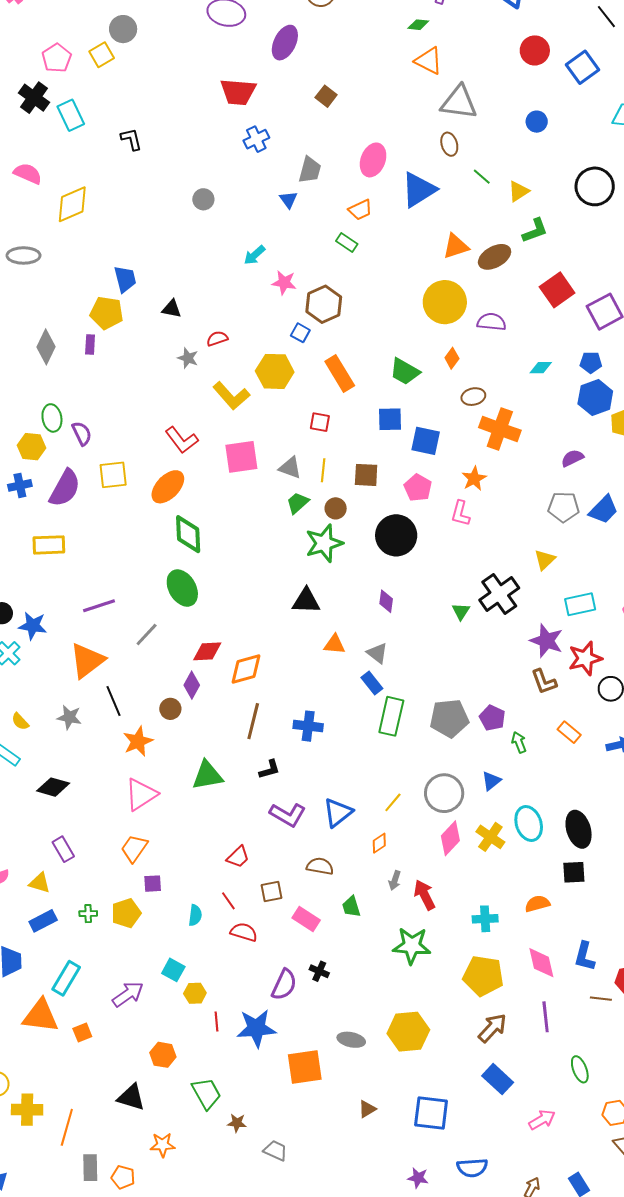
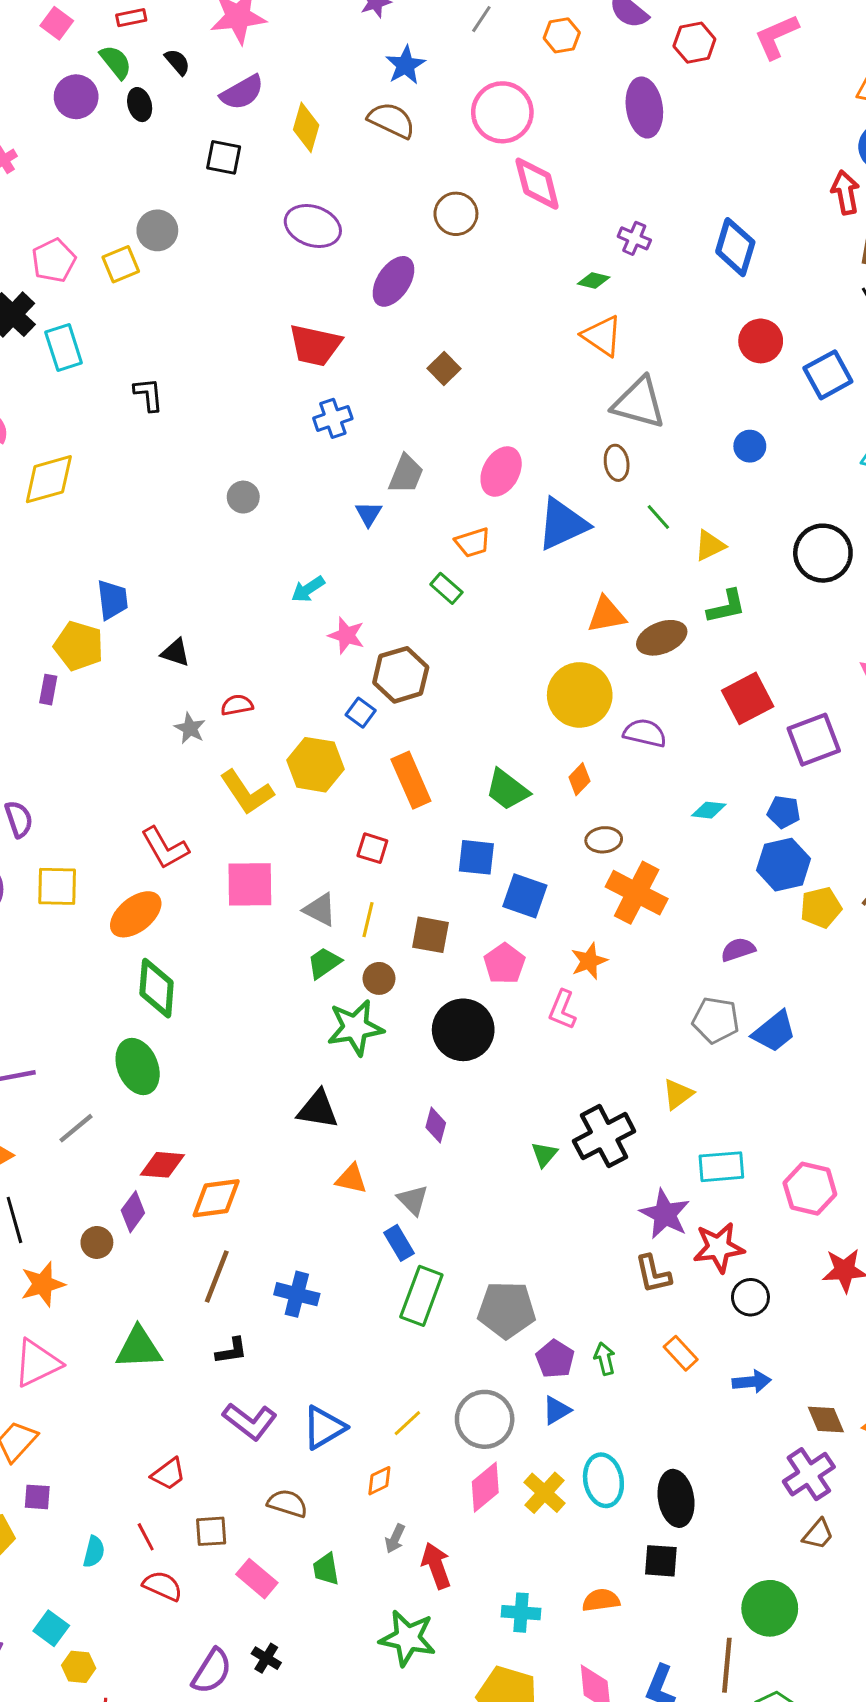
purple pentagon: (492, 718) -> (555, 1359), moved

